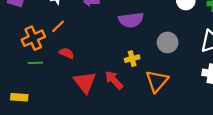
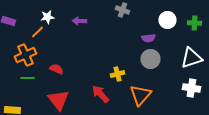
purple semicircle: (131, 20) -> (148, 38), moved, size x0.6
orange line: (58, 26) -> (37, 32), moved
red triangle: (85, 82) -> (58, 100), moved

